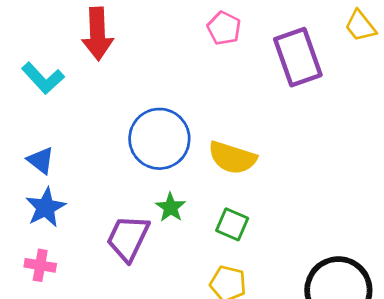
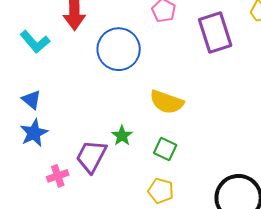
blue circle: (159, 139) -> (119, 49), moved
pink cross: (40, 265) -> (58, 176), moved, turned -30

